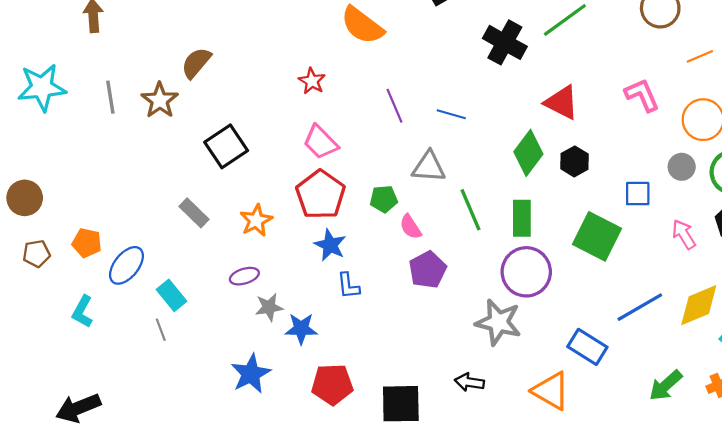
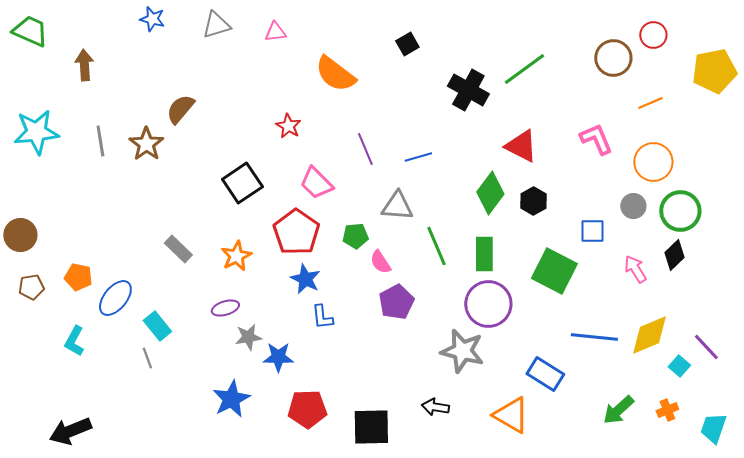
blue line: (451, 114) -> (418, 157), turned -32
pink trapezoid: (320, 142) -> (316, 183), moved
black square: (226, 146) -> (242, 183), moved
blue line: (640, 307) -> (594, 337), turned 36

